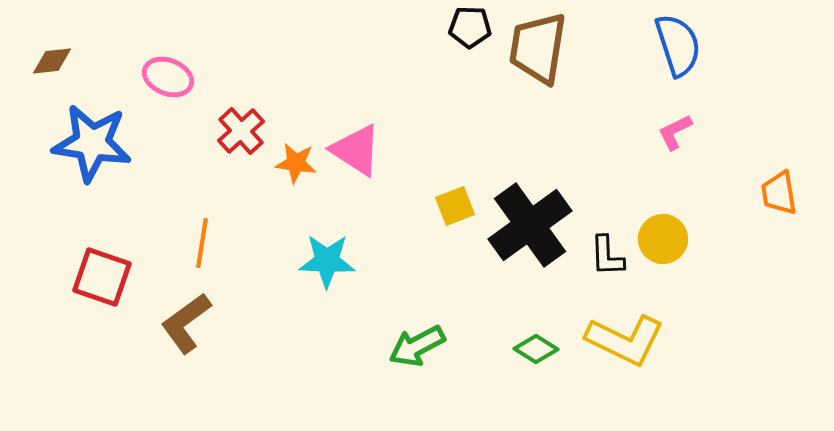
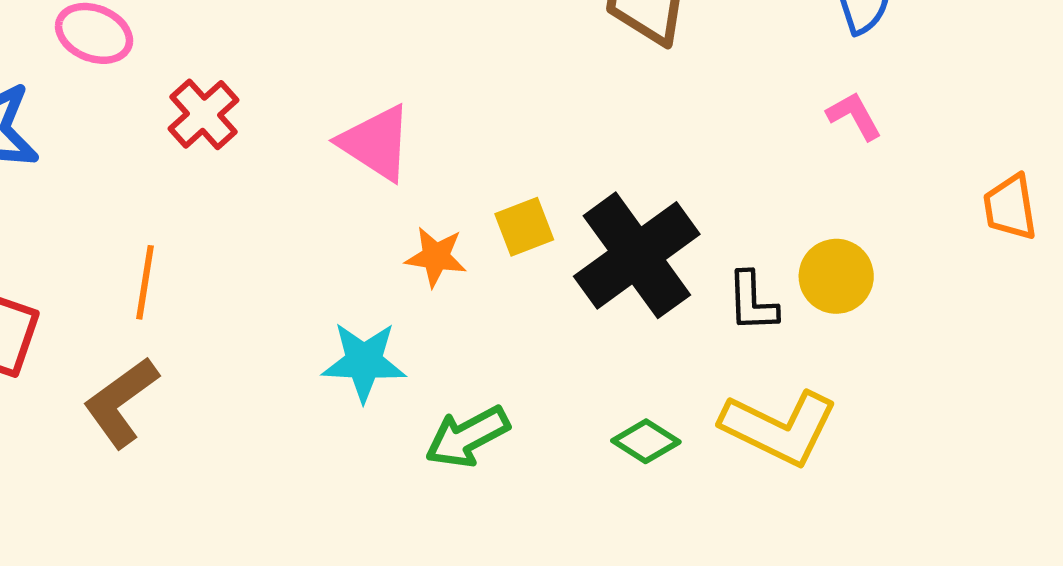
pink L-shape: (675, 132) -> (854, 116), turned 87
orange star: (296, 163) -> (436, 257), moved
cyan star: (327, 261) -> (364, 362), moved

